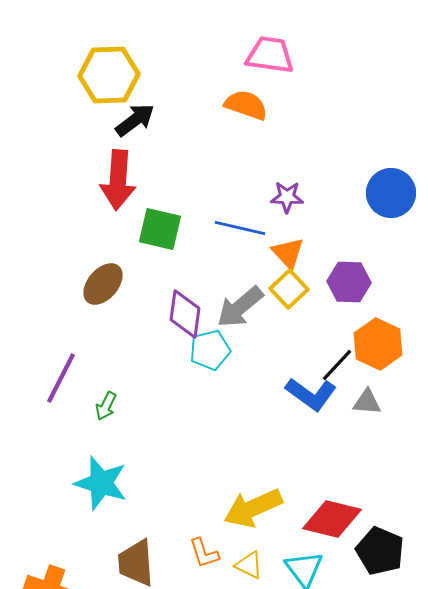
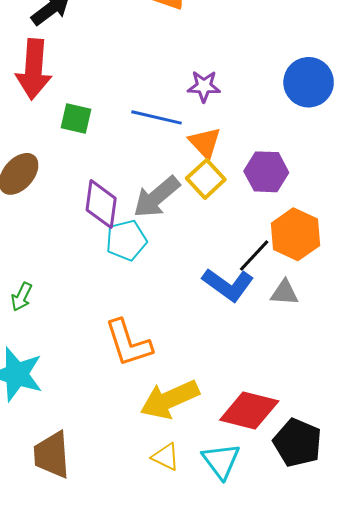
green square: (160, 229) -> (76, 118), size x0.7
orange L-shape: (204, 553) -> (128, 343), moved, size x1.6

